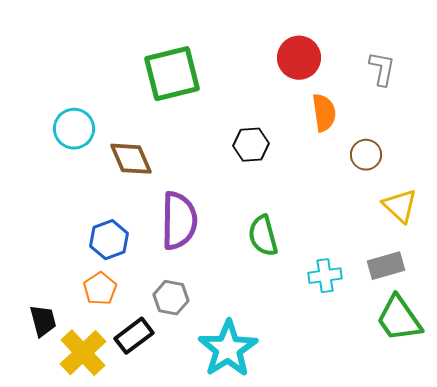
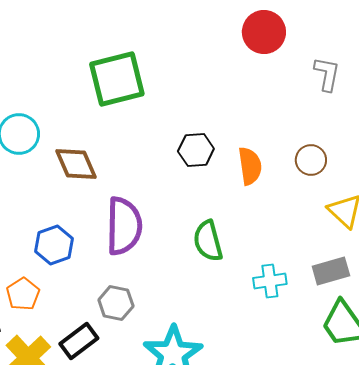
red circle: (299, 58) -> (264, 32), moved
orange semicircle: (324, 113) -> (250, 166), moved
orange pentagon: (100, 289) -> (23, 294), moved

